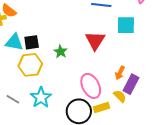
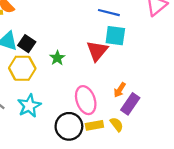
cyan square: (126, 25) -> (115, 36), moved
black square: (32, 42) -> (27, 44), turned 35
yellow semicircle: (120, 96) -> (117, 124), moved

